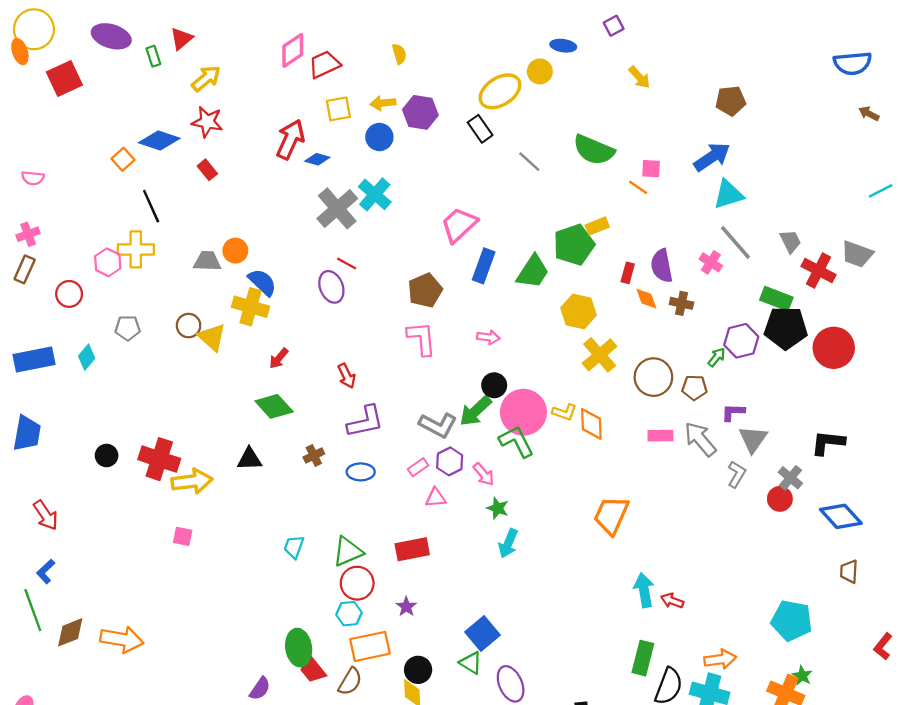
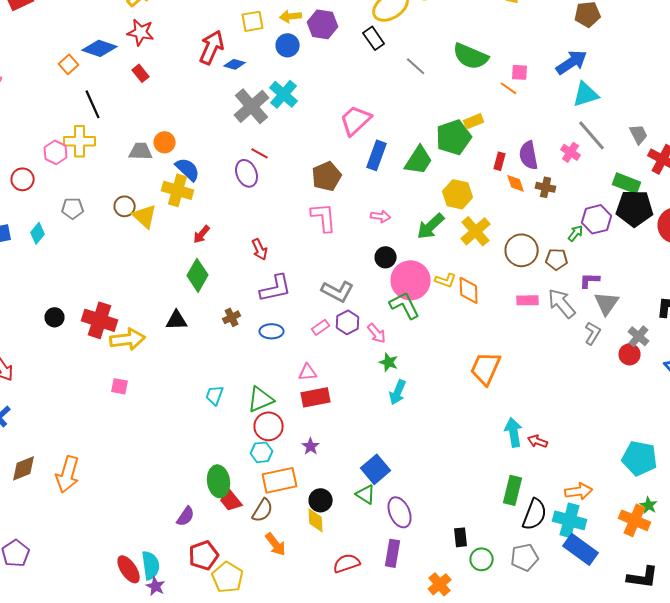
green diamond: (274, 406) -> (198, 275), turned 72
green arrow: (475, 411) -> (431, 226), moved
pink triangle: (436, 498) -> (308, 372), moved
orange arrow: (122, 639) -> (68, 474), turned 96

